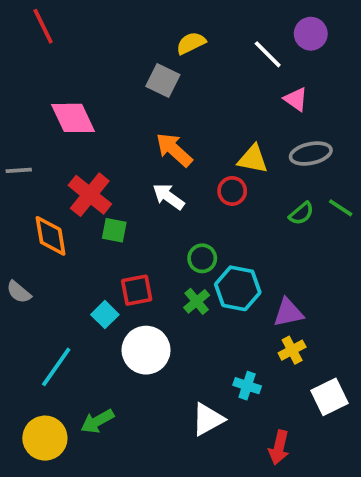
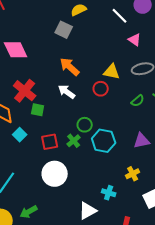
green cross: (197, 301) -> (74, 141), moved
purple triangle: (288, 313) -> (142, 141), moved
cyan square: (105, 315) -> (20, 135), moved

